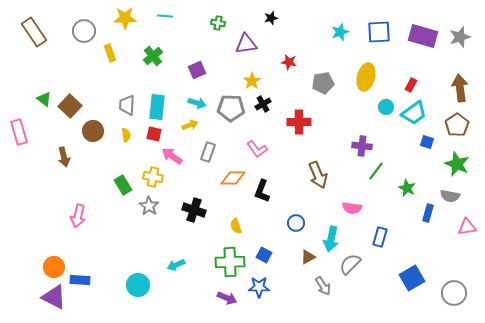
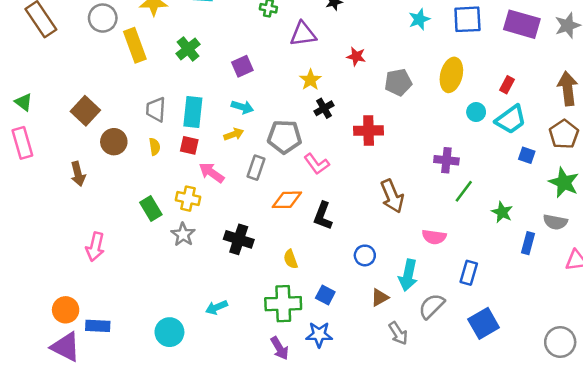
yellow rectangle: (110, 53) -> (135, 45), size x1.5
green triangle: (44, 99) -> (24, 102), moved
gray pentagon: (231, 108) -> (284, 137), moved
blue square: (412, 278) -> (484, 323), moved
purple arrow: (227, 298) -> (280, 348), turned 36

